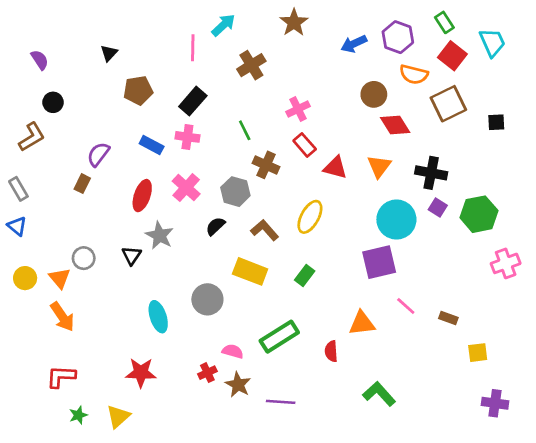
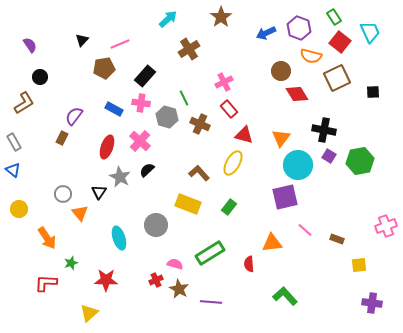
pink line: (193, 48) -> (120, 44), moved, turned 66
orange triangle: (379, 166) -> (281, 138), moved
red triangle: (335, 168) -> (244, 135), moved
gray hexagon: (235, 192) -> (167, 117), moved
black semicircle: (215, 226) -> (147, 170), moved
pink cross: (506, 263) -> (386, 226), moved
orange triangle: (60, 278) -> (80, 213), moved
green star: (78, 415) -> (71, 263), moved

